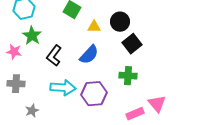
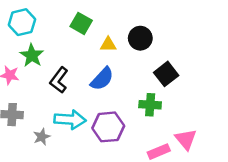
black square: (132, 44) -> (166, 74), moved
gray star: (32, 111) -> (42, 137), moved

